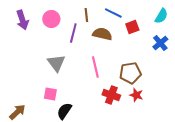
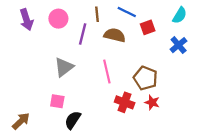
gray triangle: (56, 63) -> (64, 67), turned 30
brown pentagon: (130, 73) -> (145, 78), turned 30

